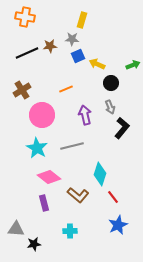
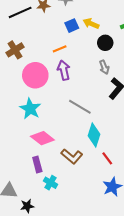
blue square: (78, 56) -> (72, 26), moved
purple arrow: (85, 115) -> (64, 70), moved
gray line: (72, 146) -> (80, 107), moved, turned 45
cyan cross: (70, 231) -> (50, 183), moved, turned 32

